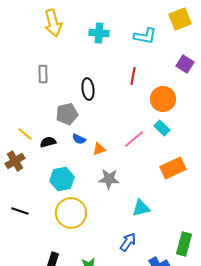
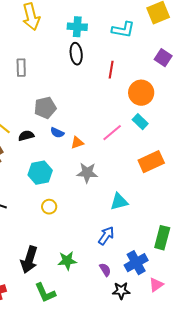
black ellipse: (88, 89) -> (76, 54), moved
yellow circle: (71, 213) -> (49, 207), size x0.5

